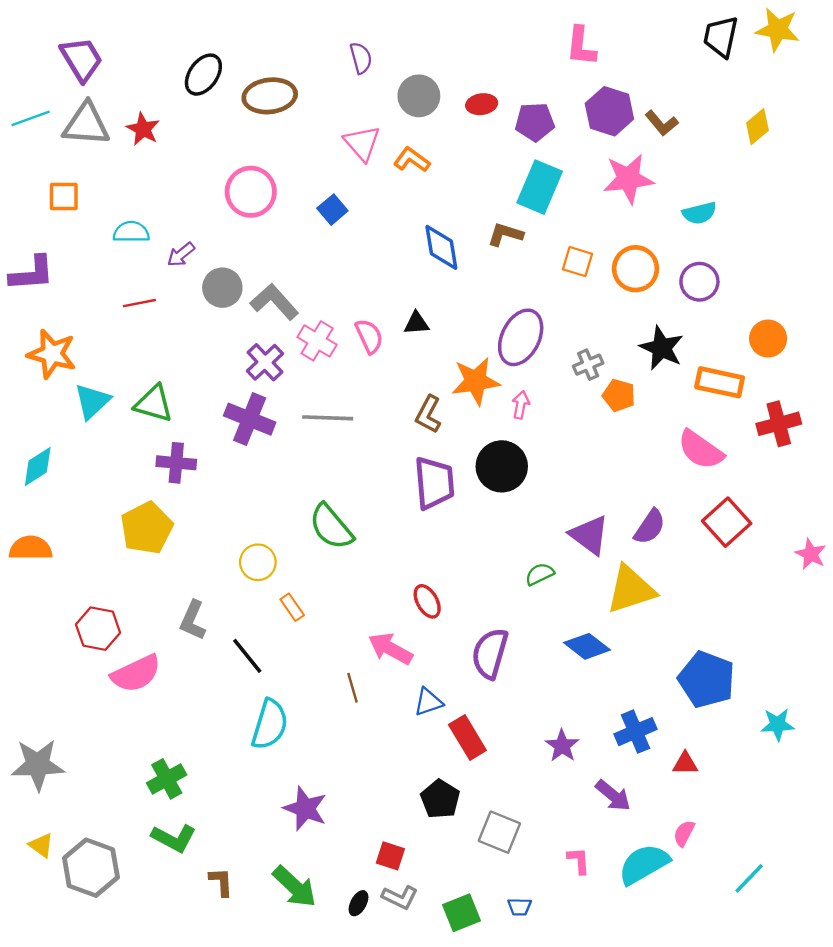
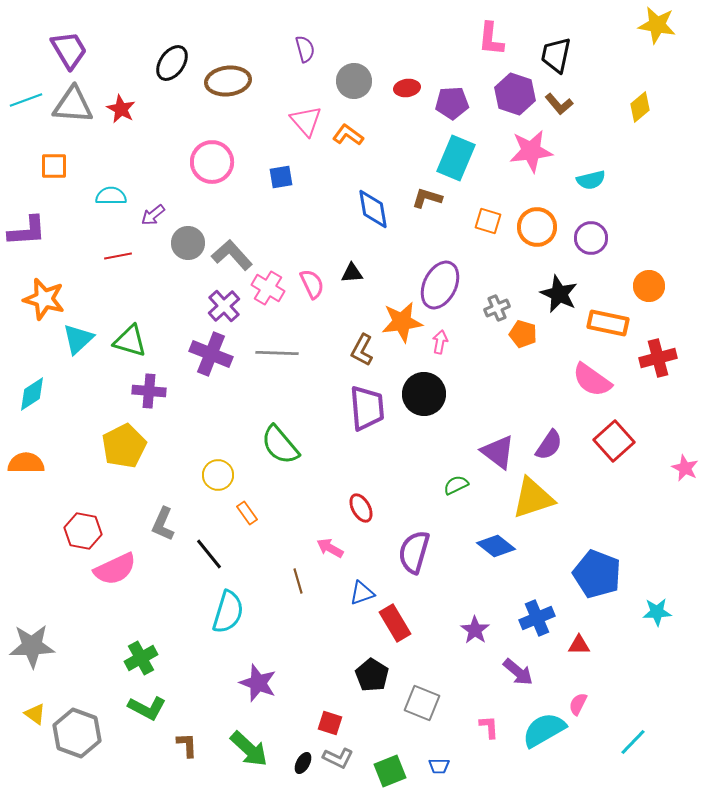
black trapezoid: (721, 37) -> (556, 55), moved
blue square: (332, 210) -> (281, 177), turned 30
pink arrow: (390, 649) -> (330, 548), size x0.7

